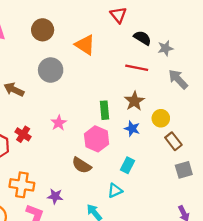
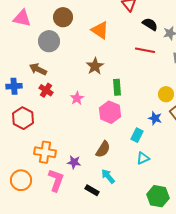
gray circle: (51, 70) -> (49, 41), moved
brown star: (134, 101) -> (95, 66), moved
blue star: (132, 129) -> (155, 118), moved
red cross: (23, 134) -> (46, 90), moved
brown semicircle: (82, 165) -> (103, 149), moved, turned -90
cyan triangle: (115, 191) -> (143, 158), moved

